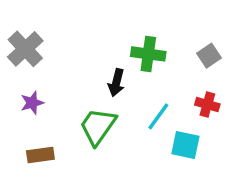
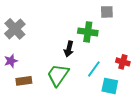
gray square: (209, 56) -> (107, 12), moved, turned 32
purple star: (32, 103) -> (11, 61), moved
brown rectangle: (40, 155) -> (24, 81), moved

